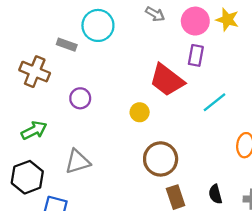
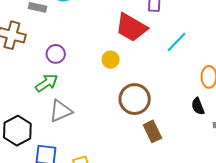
green arrow: (34, 130) -> (47, 83), moved
black semicircle: (215, 194) -> (198, 106), moved

